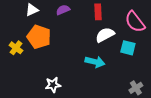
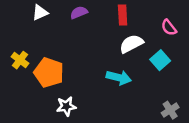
pink semicircle: (135, 22) -> (169, 28), size x0.6
orange pentagon: (39, 37) -> (49, 73), moved
cyan square: (128, 48) -> (160, 60), turned 35

